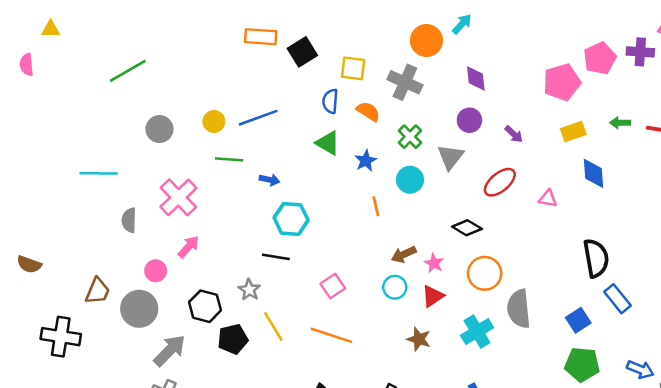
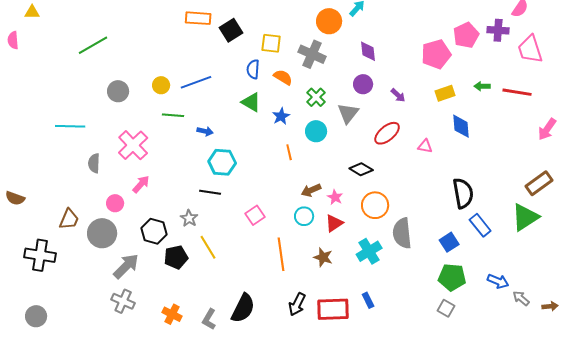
orange line: (332, 335) -> (281, 254), moved, turned 64

